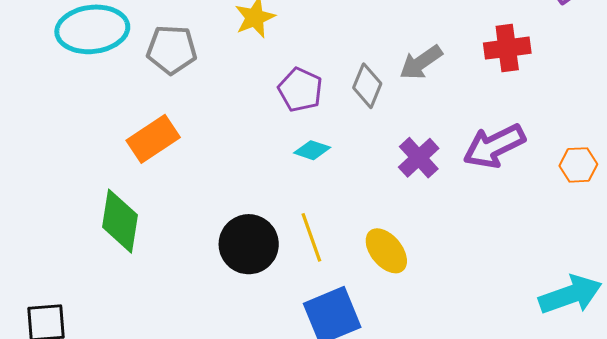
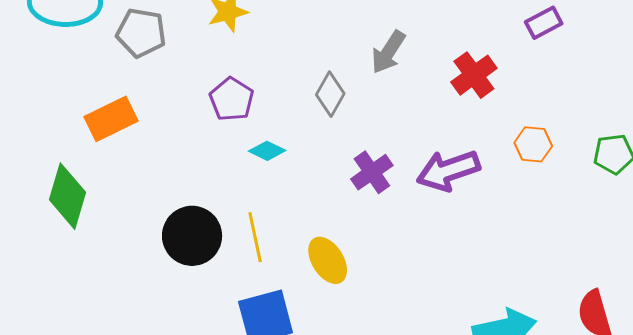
red cross: (507, 48) -> (474, 75), turned -36
gray arrow: (421, 62) -> (388, 52), moved, turned -30
purple pentagon: (300, 90) -> (232, 99), moved
orange hexagon: (578, 165) -> (533, 144), moved

